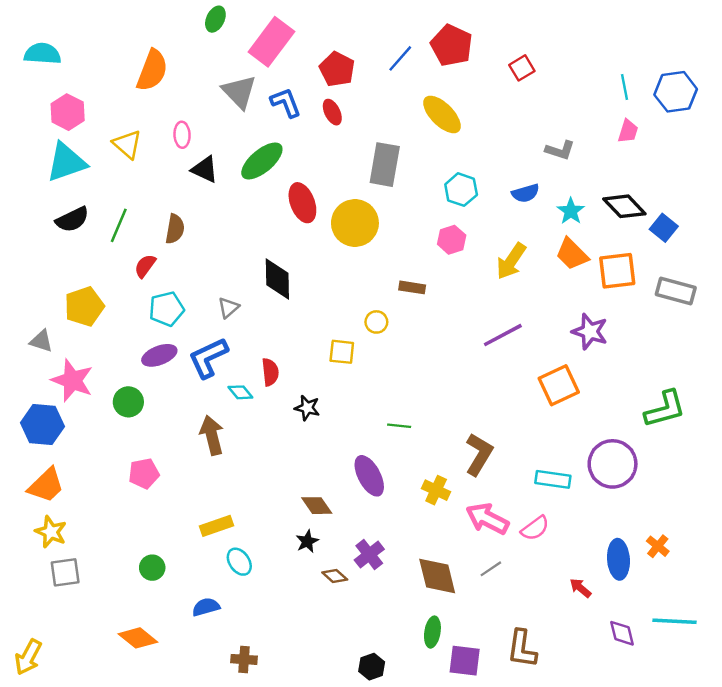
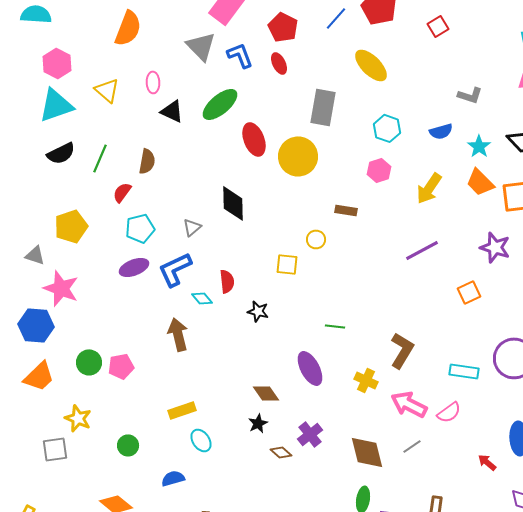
orange square: (559, 385) -> (469, 292), size x0.7
green circle: (128, 402) -> (89, 362), moved
yellow star: (51, 532) -> (78, 418), moved

